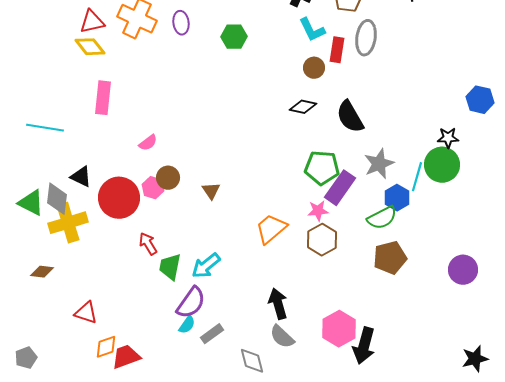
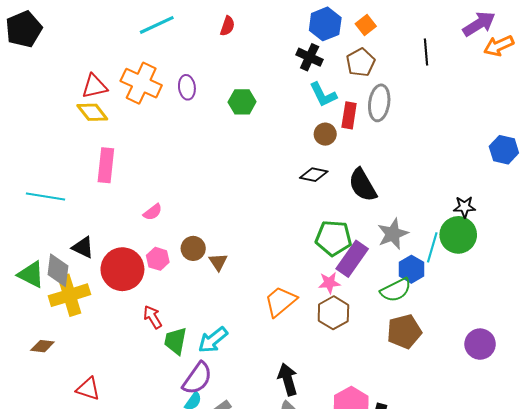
blue hexagon: (480, 100) -> (504, 150), moved
brown circle: (168, 178) -> (193, 248), moved

